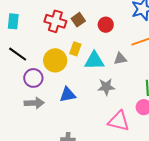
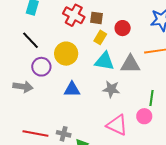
brown square: (78, 20) -> (97, 18), turned 32
yellow rectangle: (75, 49) -> (100, 37), moved
gray triangle: (120, 59) -> (130, 64), size x1.5
gray arrow: (34, 103) -> (23, 87), moved

